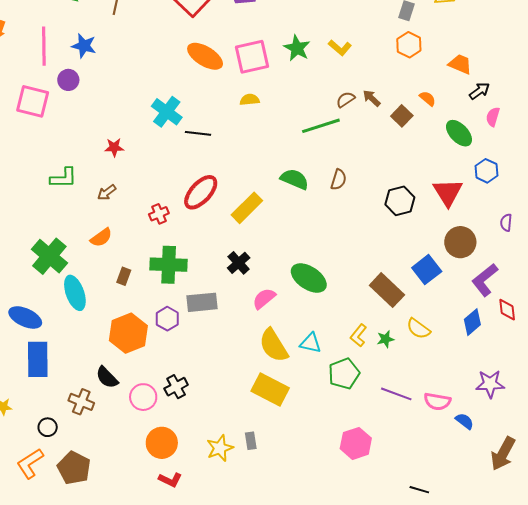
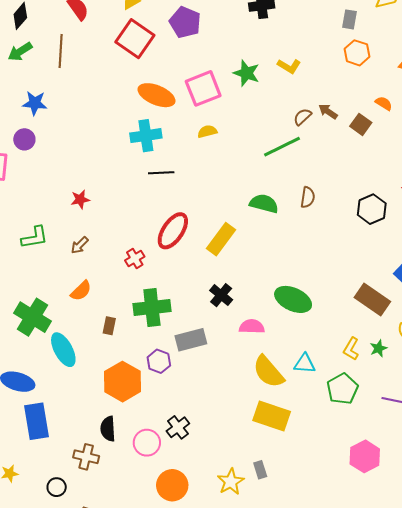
cyan cross: (167, 112) -> (146, 136), moved, turned -36
pink semicircle: (264, 299) -> (252, 327), turned 50
black semicircle: (107, 377) -> (108, 429), turned 50

